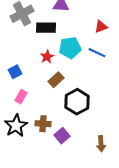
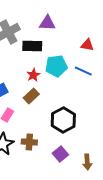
red triangle: (101, 27) -> (87, 45), turned 32
brown rectangle: (56, 80) -> (31, 96), moved
purple square: (62, 136) -> (60, 154), moved

